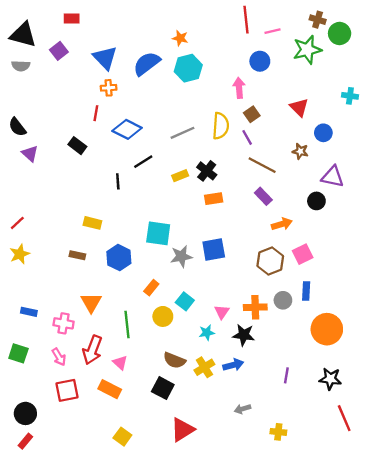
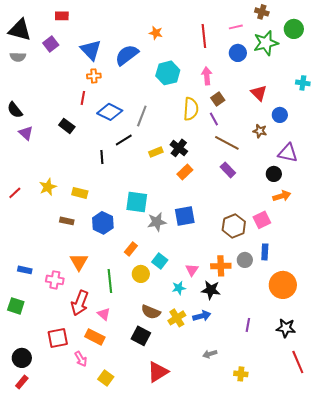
red line: (246, 20) -> (204, 36), moved
brown cross: (318, 20) -> (262, 12), moved
blue circle: (260, 61) -> (238, 53), moved
cyan hexagon: (188, 68) -> (168, 73), moved
gray line: (182, 133) -> (142, 116), moved, turned -45
orange rectangle: (214, 199) -> (185, 172), turned -35
orange arrow: (282, 224) -> (282, 196), moved
yellow star: (20, 254) -> (48, 187), moved
pink arrow: (59, 357) -> (81, 359), moved

